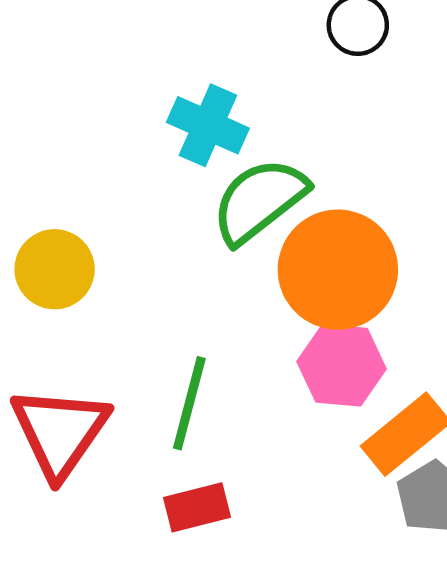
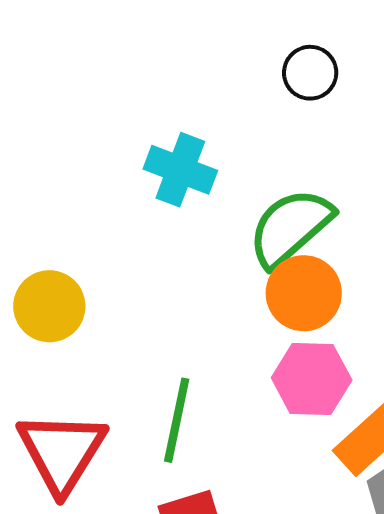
green semicircle: (259, 201) -> (290, 227), moved
orange circle: (338, 270) -> (304, 293), size x0.7

